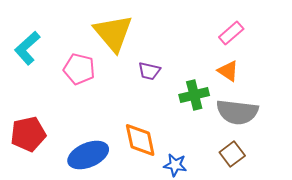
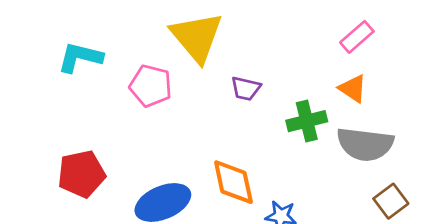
cyan L-shape: (27, 48) -> (80, 57), turned 56
brown square: (232, 154) -> (391, 201), moved

